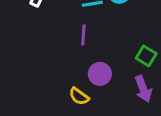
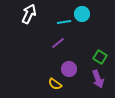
purple line: (83, 35) -> (58, 43), turned 48

